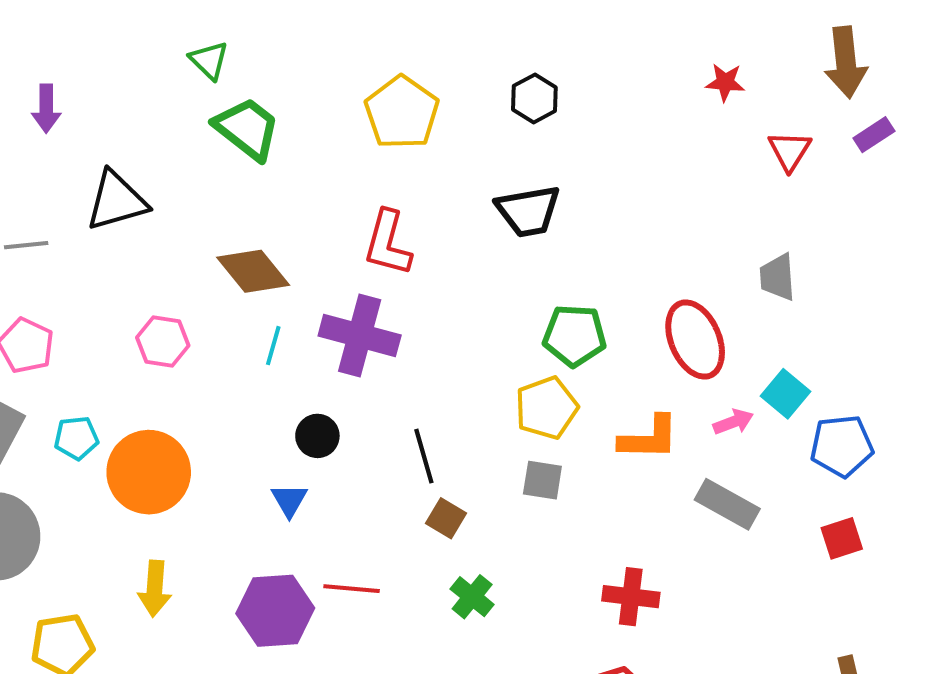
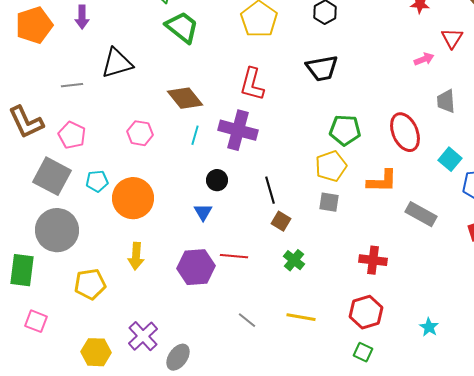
pink arrow: (733, 422) -> (424, 59), moved

